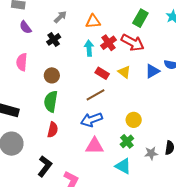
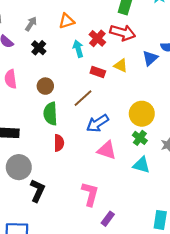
gray arrow: (60, 17) -> (31, 24), moved
orange triangle: (93, 21) -> (67, 21), moved
brown line: (95, 95) -> (83, 98), moved
yellow circle: (134, 120) -> (142, 114), size x1.5
pink triangle: (95, 146) -> (107, 150), turned 30
black L-shape: (45, 166) -> (37, 191), moved

